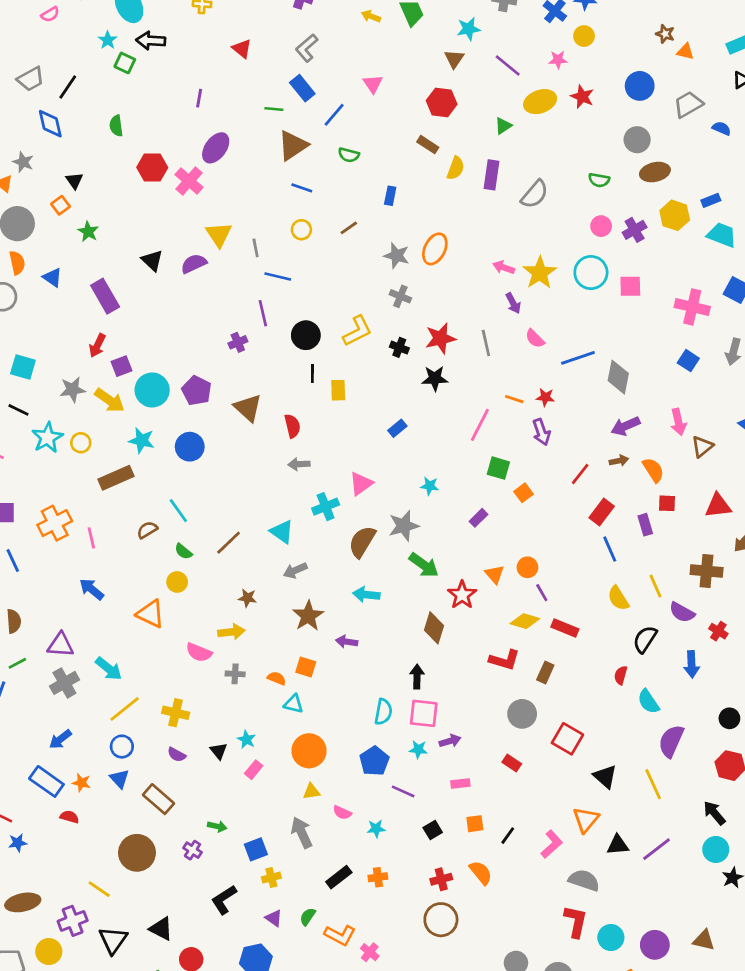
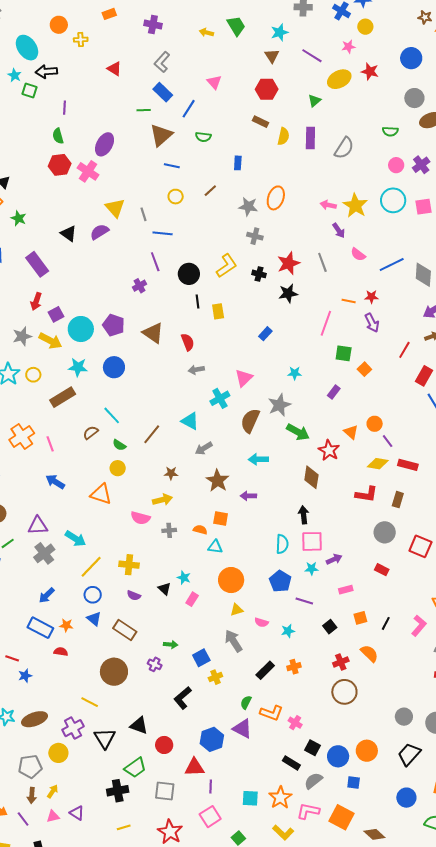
purple line: (199, 98) -> (64, 108), moved
green semicircle: (116, 126) -> (58, 136), moved
purple triangle: (274, 918) -> (242, 729), moved, size x1.5

